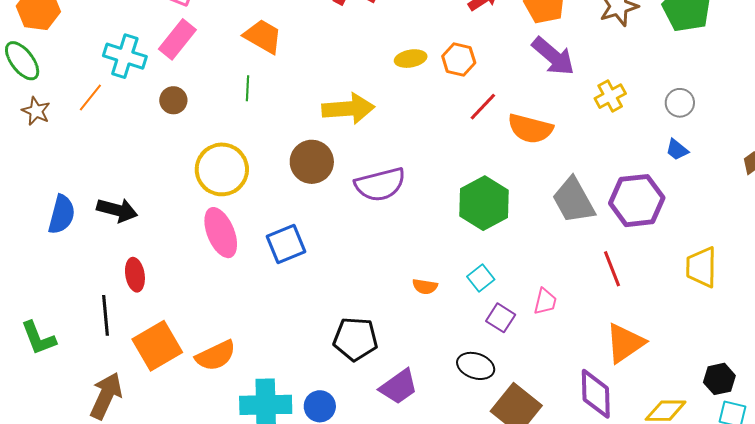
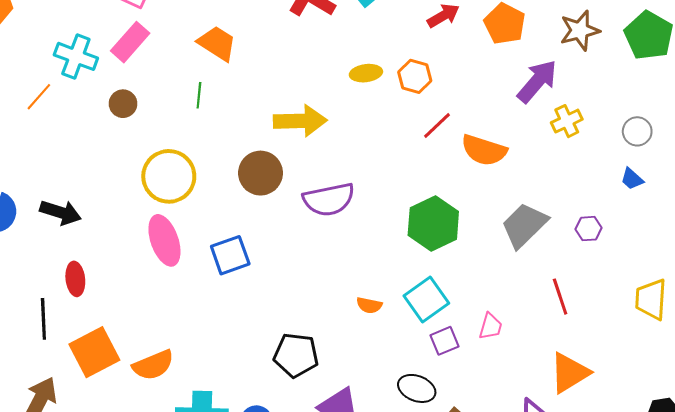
purple arrow: (553, 56) -> (537, 81), moved, turned -93
gray trapezoid: (574, 200) -> (524, 225), turned 72
purple hexagon: (637, 201) -> (588, 229), size x0.5
cyan square: (481, 278) -> (426, 299), size x1.6
purple square: (501, 318) -> (445, 341), turned 32

